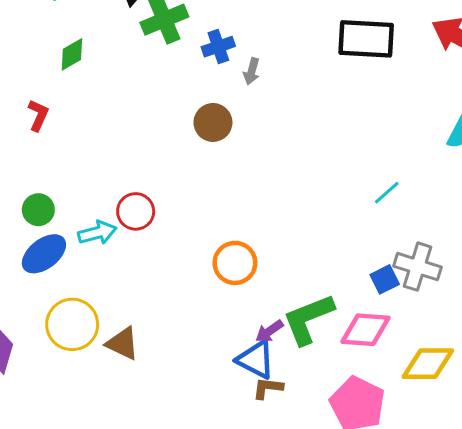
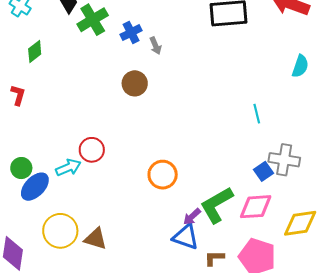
gray arrow: (252, 71) -> (156, 46), turned -30
cyan line: (387, 193) -> (257, 114), turned -54
green circle: (38, 210) -> (21, 168), moved
brown L-shape: (268, 388) -> (214, 258), moved

